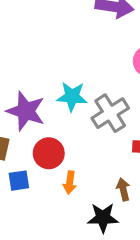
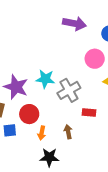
brown arrow: (123, 189) -> (68, 132), moved
black star: (103, 218) -> (49, 157), moved

